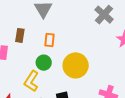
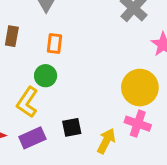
yellow circle: (76, 65) -> (140, 88), moved

